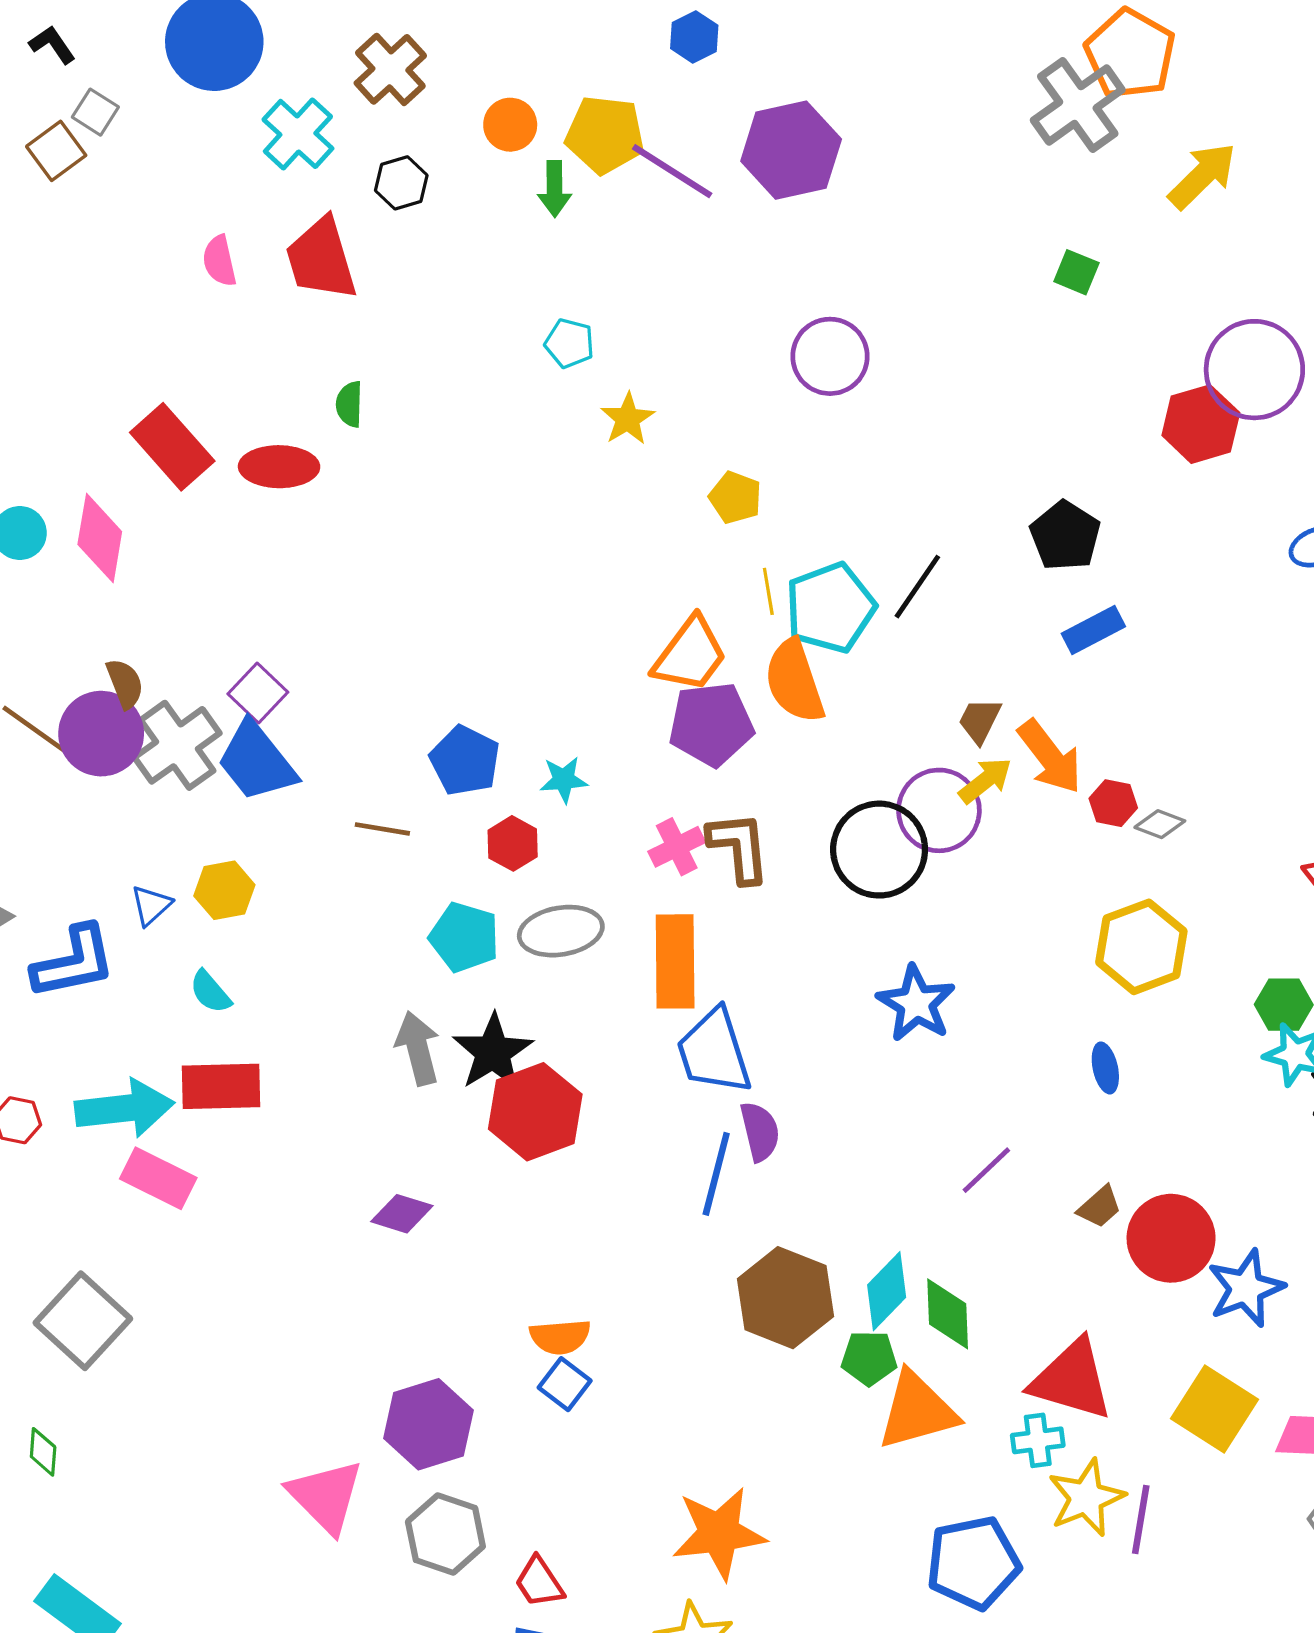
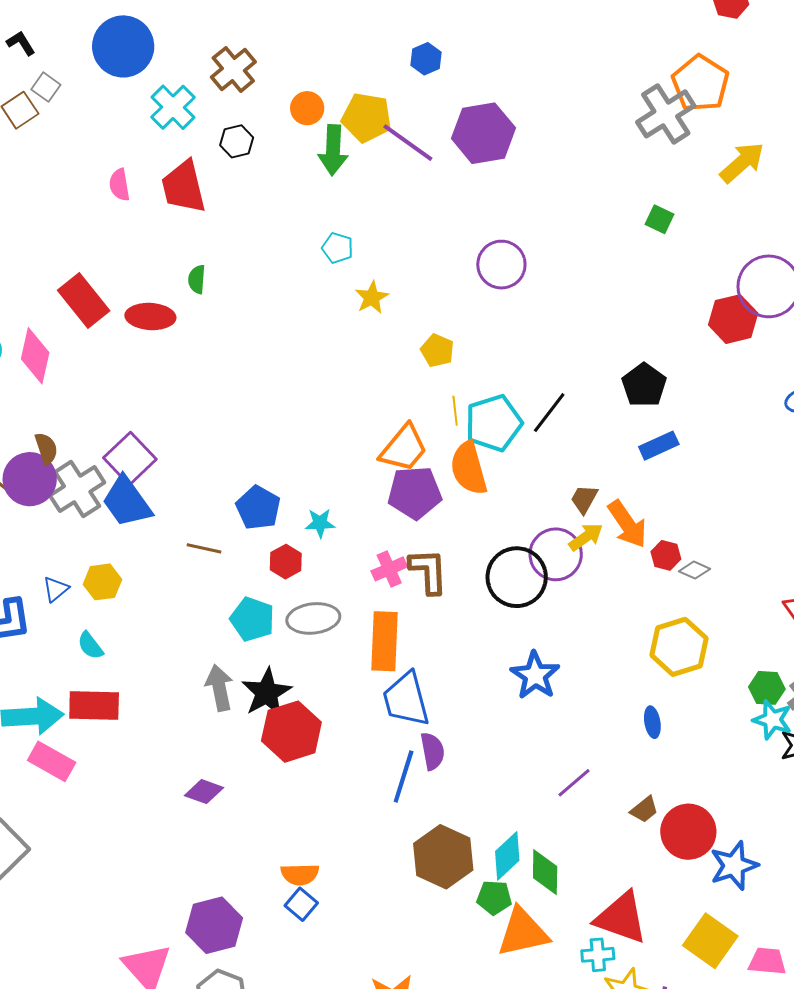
green arrow: (555, 189) -> (333, 150), size x1.4
purple square: (258, 693) -> (130, 459), size x1.4

